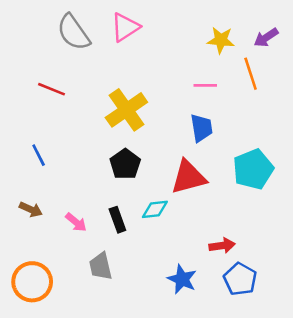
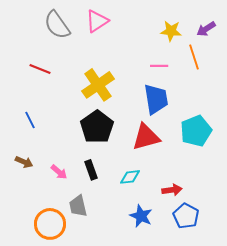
blue trapezoid: (201, 128) -> (156, 99), size x1.4
black pentagon: (125, 164) -> (97, 127), size x1.4
cyan diamond: (155, 209) -> (130, 177), moved
orange circle: (32, 282) -> (50, 224), moved

